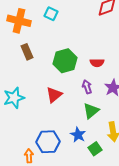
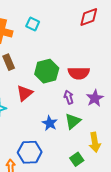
red semicircle: (97, 63) -> (79, 73), size x1.5
red triangle: (54, 95) -> (25, 93), moved
blue star: (78, 135) -> (50, 123), moved

